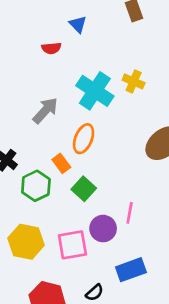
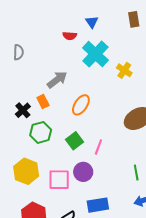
cyan cross: (95, 91) -> (95, 54), moved
orange rectangle: (61, 163) -> (43, 101), moved
pink line: (130, 213) -> (98, 147), moved

